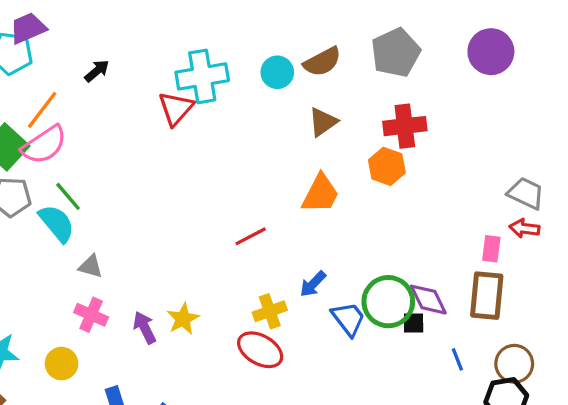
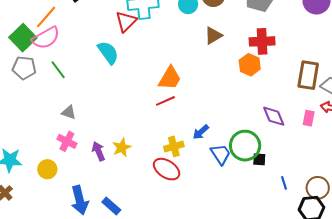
orange trapezoid: (320, 194) -> (170, 78), moved
cyan semicircle: (57, 223) -> (108, 53), moved
brown rectangle: (487, 296) -> (308, 75), moved
purple diamond: (428, 300) -> (274, 116), moved

